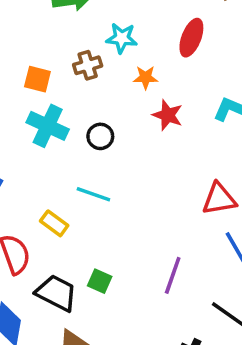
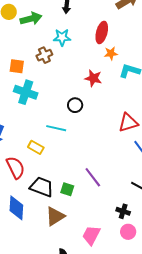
orange star: (146, 77) -> (111, 53), moved
black circle: (100, 136) -> (75, 105), moved
purple line: (173, 275) -> (93, 177), moved, turned -50
green square: (100, 281) -> (67, 189), moved

